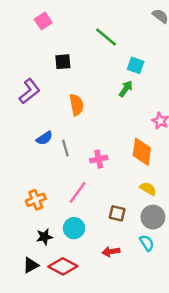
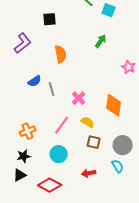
cyan square: (136, 65) -> (109, 10), moved
orange diamond: (142, 152) -> (114, 105), moved
pink cross: (99, 159) -> (79, 98), turned -32
yellow semicircle: (148, 189) -> (88, 122), moved
black star: (44, 237) -> (24, 156), moved
black triangle: (31, 265) -> (20, 175), moved

